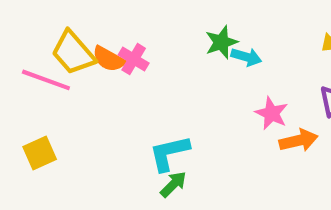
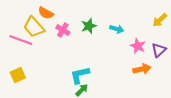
green star: (221, 42) -> (89, 26), moved
orange semicircle: (109, 59) -> (46, 13), moved
pink star: (271, 113) -> (138, 46), moved

